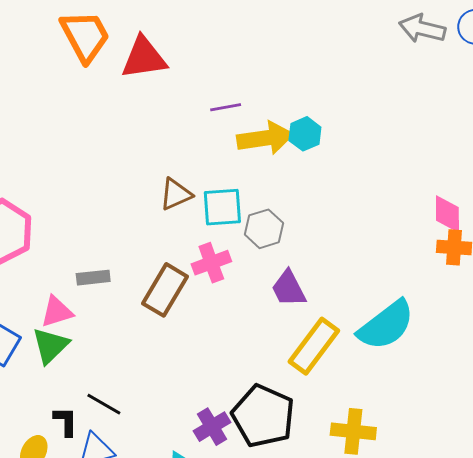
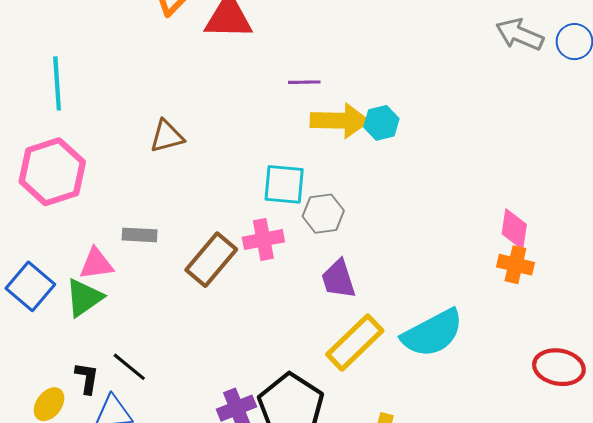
brown triangle: (176, 194) -> (167, 136), moved

